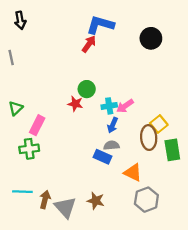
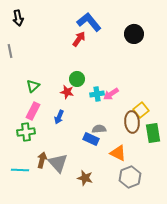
blue L-shape: (100, 25) -> (89, 22), turned 35
green triangle: (16, 108) -> (33, 86), moved
blue arrow: (113, 125) -> (59, 117), moved
brown arrow: (45, 200) -> (42, 160), moved
gray triangle: (65, 207) -> (58, 163), moved

